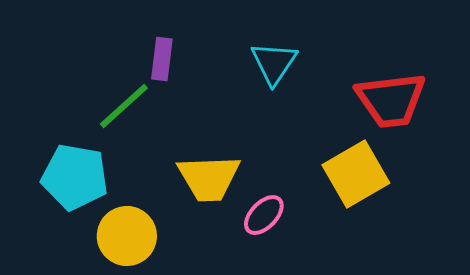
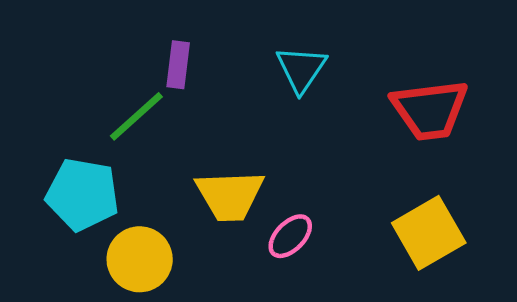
yellow square: (356, 174) -> (429, 233), moved

